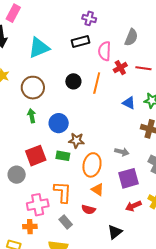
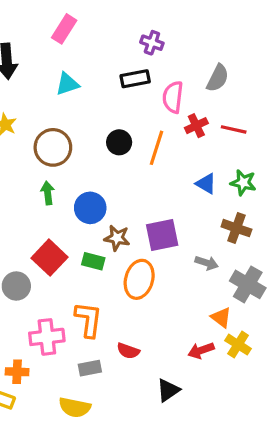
pink rectangle: (13, 13) -> (64, 29), moved
cyan triangle: (39, 48) -> (67, 84), size x0.7
gray arrow: (122, 152) -> (207, 263), moved
red square: (36, 156) -> (50, 258), turned -30
purple square: (129, 178) -> (162, 235), moved
orange triangle: (97, 190) -> (221, 317), moved
gray rectangle: (66, 222) -> (90, 368), turned -64
orange cross: (30, 227) -> (17, 372), moved

